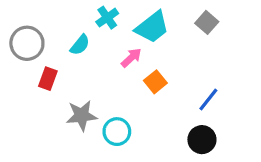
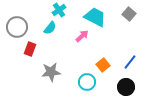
cyan cross: (107, 18) -> (59, 10), moved
cyan trapezoid: (152, 27) -> (95, 17), turned -115
orange square: (155, 82) -> (103, 65), moved
cyan circle: (117, 132) -> (87, 82), moved

